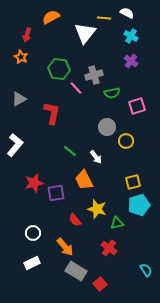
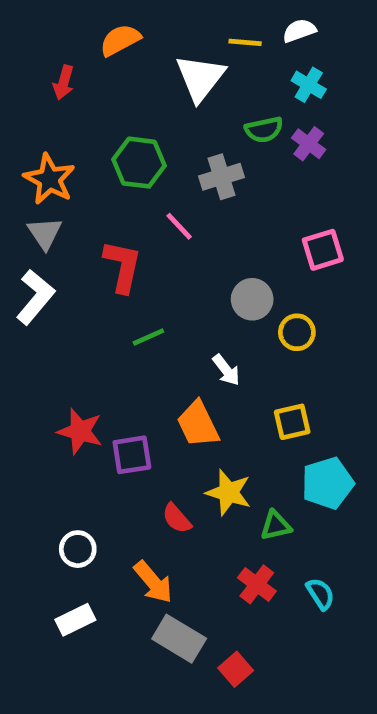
white semicircle: (127, 13) -> (299, 31), turned -48
orange star: (21, 57) -> (49, 179), moved, size x1.5
pink line: (76, 88) -> (179, 226), moved
green semicircle: (112, 93) -> (264, 130), moved
gray triangle: (19, 99) -> (45, 233), turned -35
white L-shape: (15, 145) -> (35, 297), moved
green line: (70, 151) -> (148, 337), moved, turned -64
yellow square: (133, 182) -> (292, 422), moved
red star: (34, 183) -> (80, 431), turned 30
cyan semicircle: (146, 270) -> (320, 594), moved

